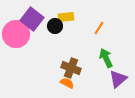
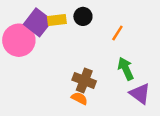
yellow rectangle: (66, 17) -> (57, 20), moved
black circle: (55, 26) -> (83, 16), moved
purple triangle: (118, 79) -> (140, 94), turned -42

